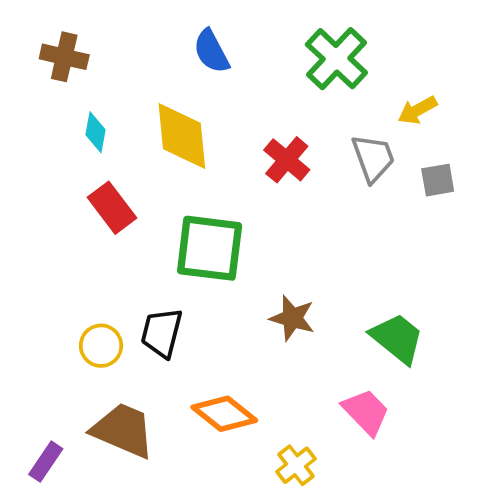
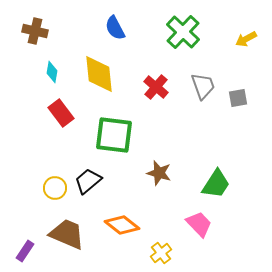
yellow arrow: (417, 110) -> (246, 39), moved
black trapezoid: (162, 333) -> (88, 181), turned 36
green trapezoid: (397, 338) -> (216, 184), turned 84

